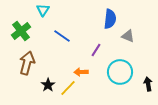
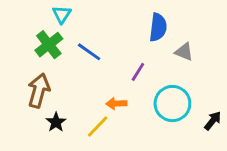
green cross: (21, 31) -> (49, 45), moved
black arrow: (148, 84) -> (213, 121), turned 48
black star: (48, 85) -> (56, 122), moved

